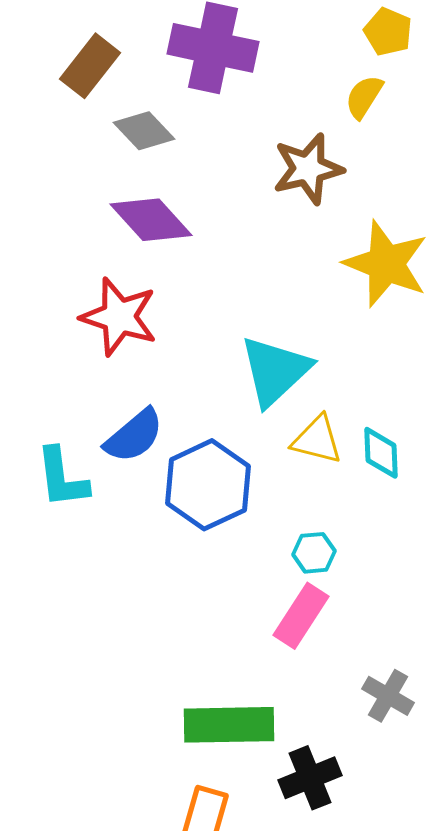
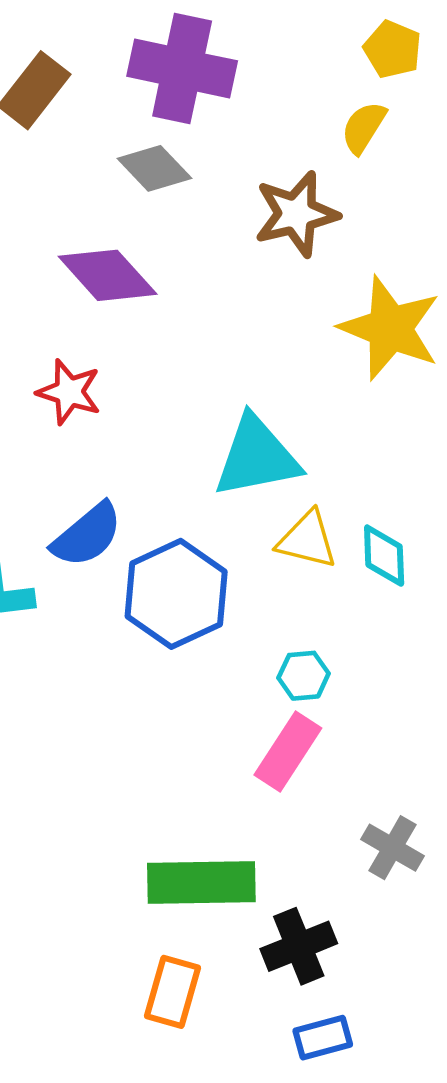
gray diamond: (144, 131) -> (154, 168), moved
red star: (119, 317) -> (69, 392), size x0.7
cyan triangle: (275, 371) -> (257, 457), turned 32

